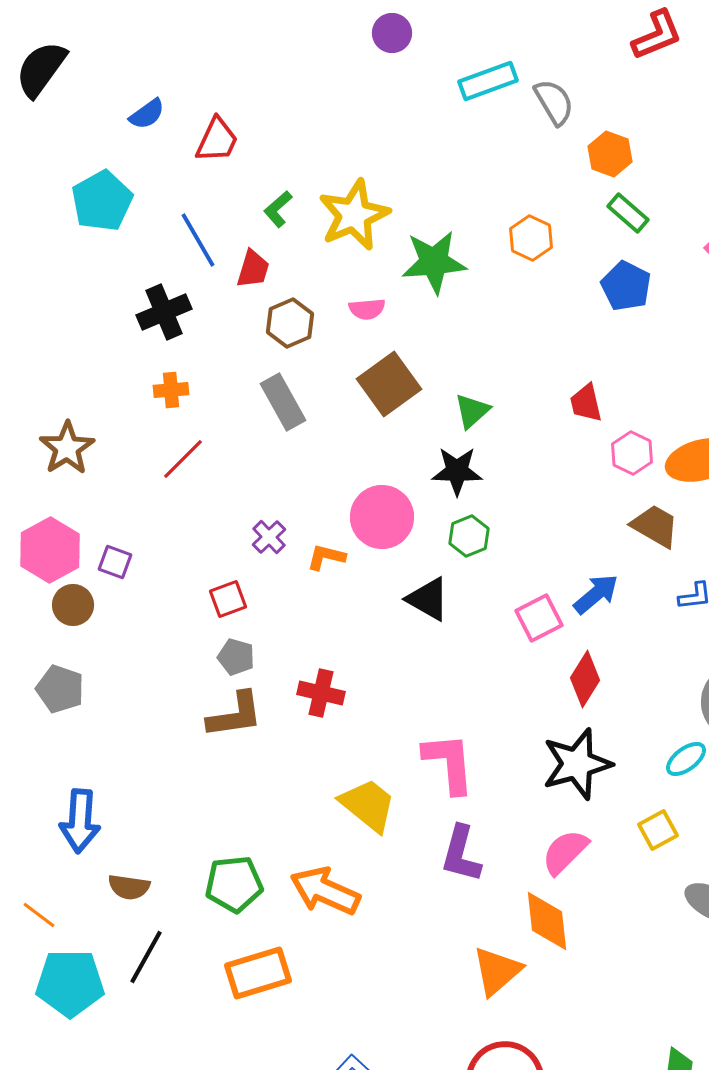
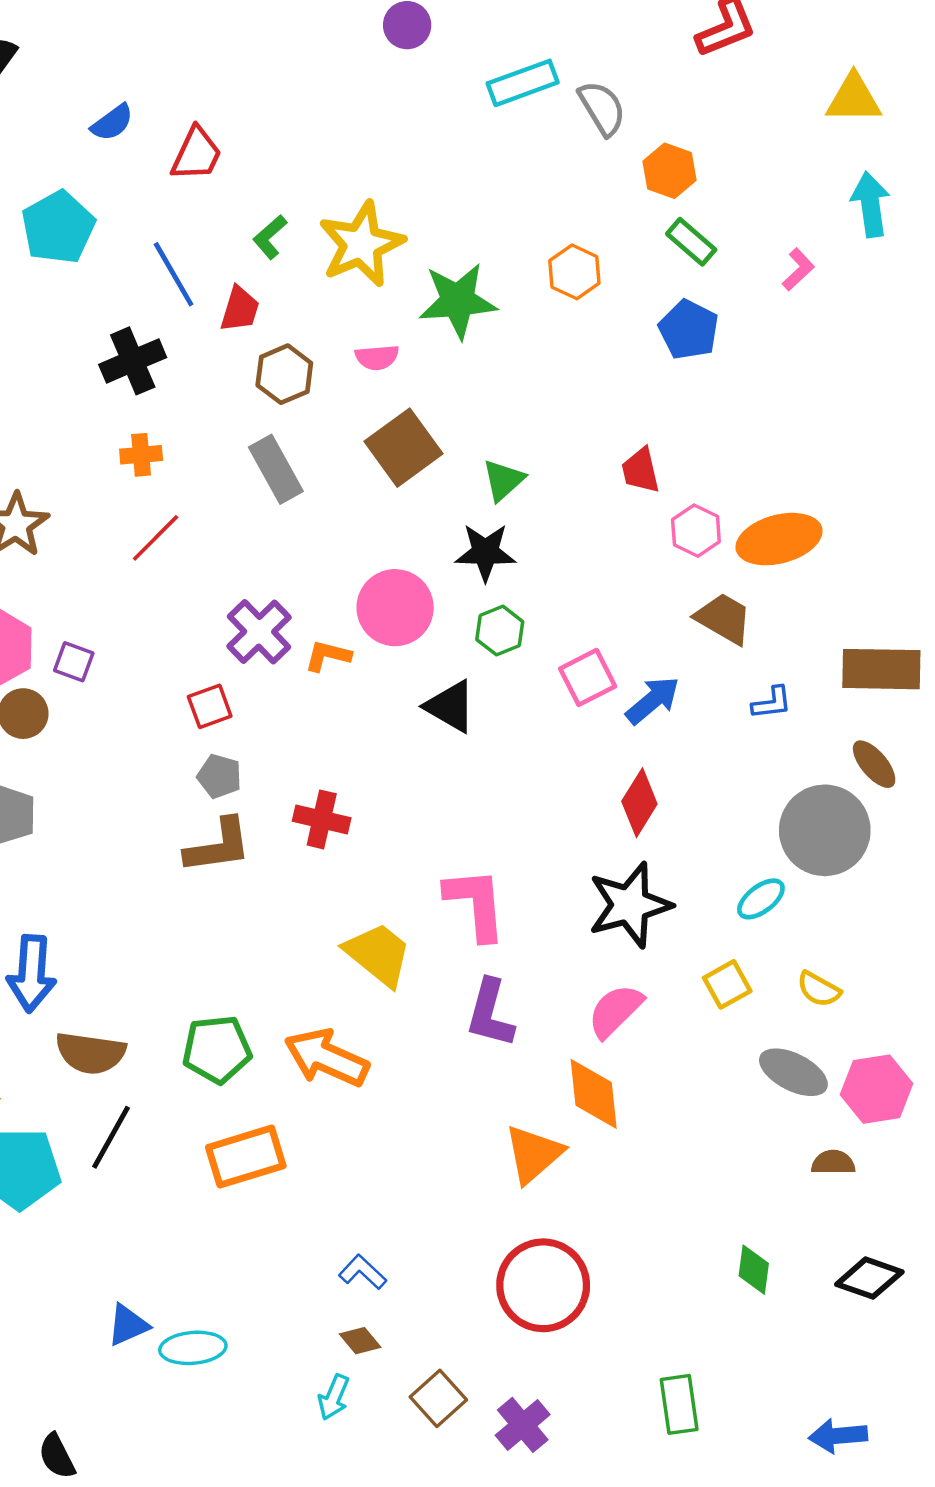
purple cross: (269, 537) -> (259, 632), size x1.6
pink square: (539, 618) -> (588, 677), moved
brown semicircle: (129, 887) -> (91, 1053), size x1.4

